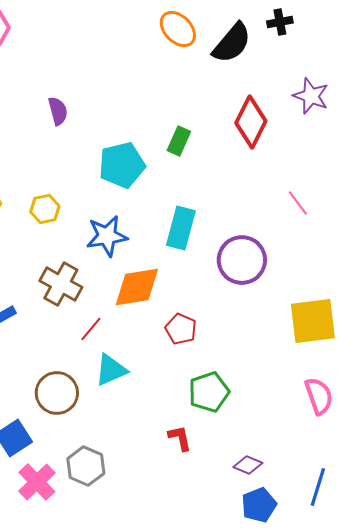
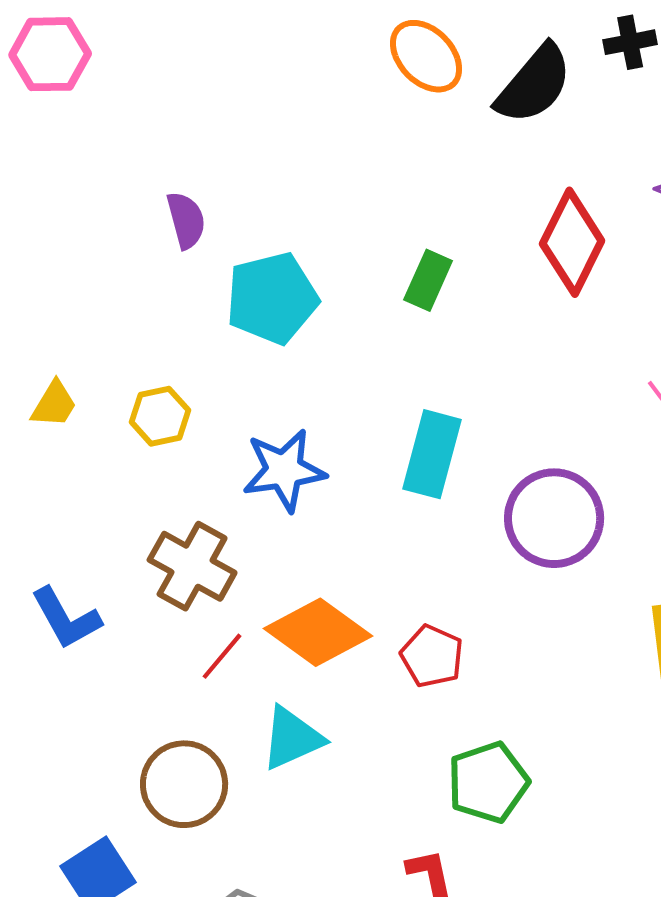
cyan pentagon: (122, 165) -> (272, 298), moved
orange diamond: (137, 287) -> (318, 632), moved, turned 45
red line: (91, 329) -> (222, 656), moved

